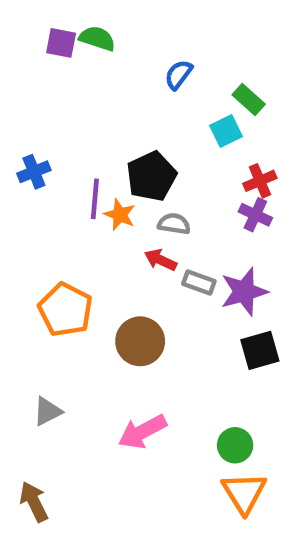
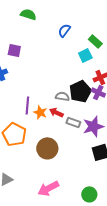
purple square: (61, 43) -> (14, 50), moved
black pentagon: (151, 176) -> (80, 91), moved
purple line: (95, 199) -> (27, 105), moved
orange star: (120, 215) -> (40, 112), moved

